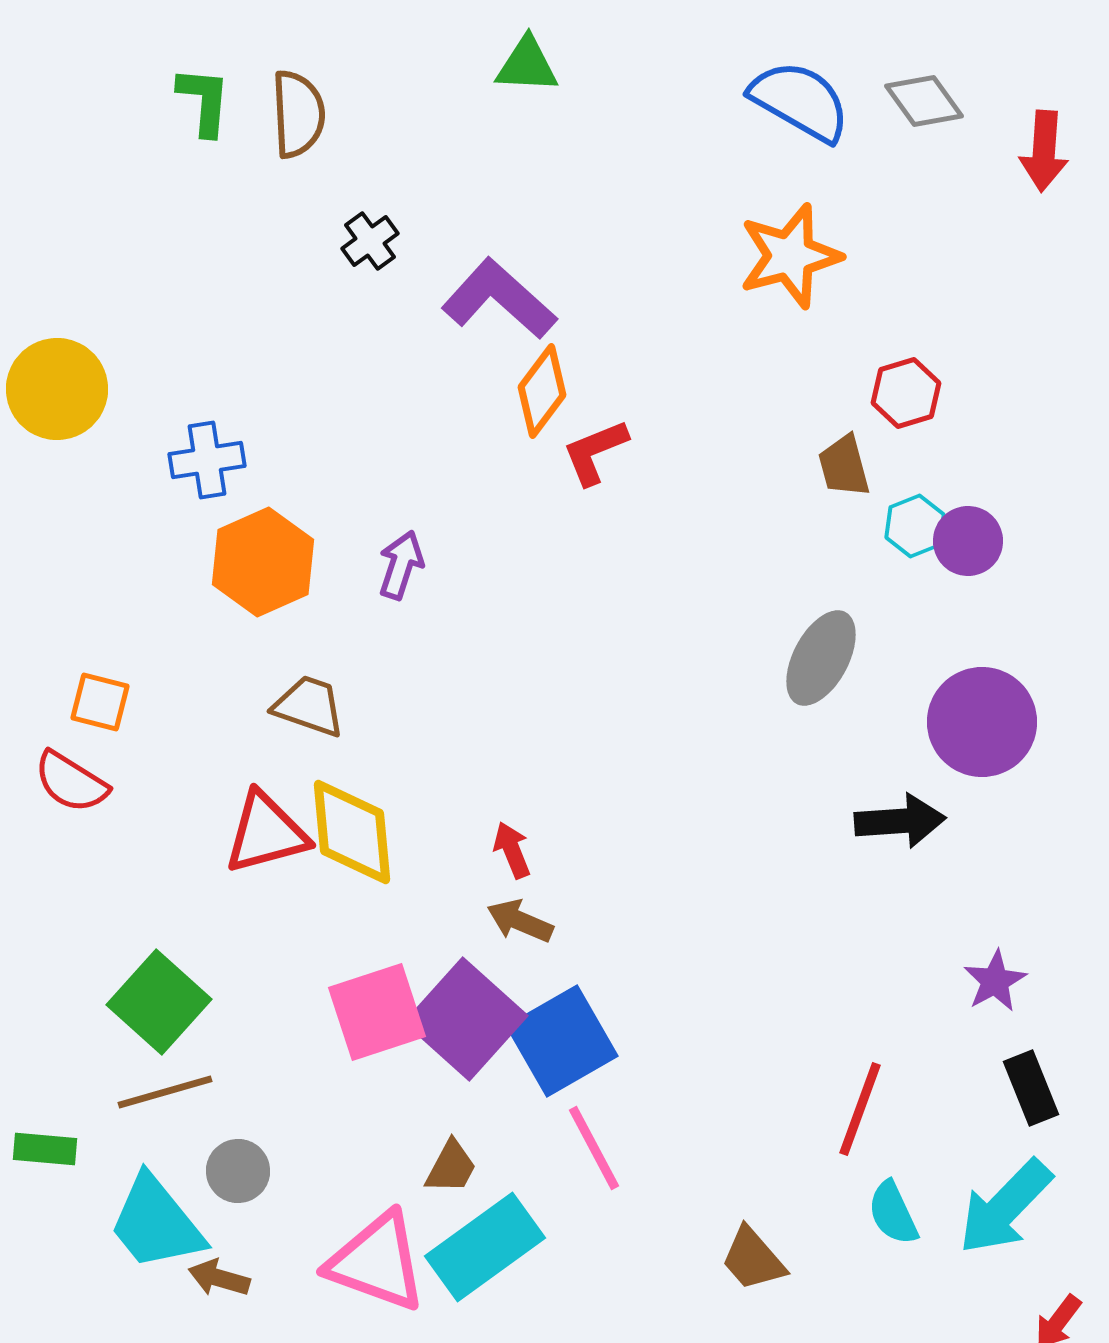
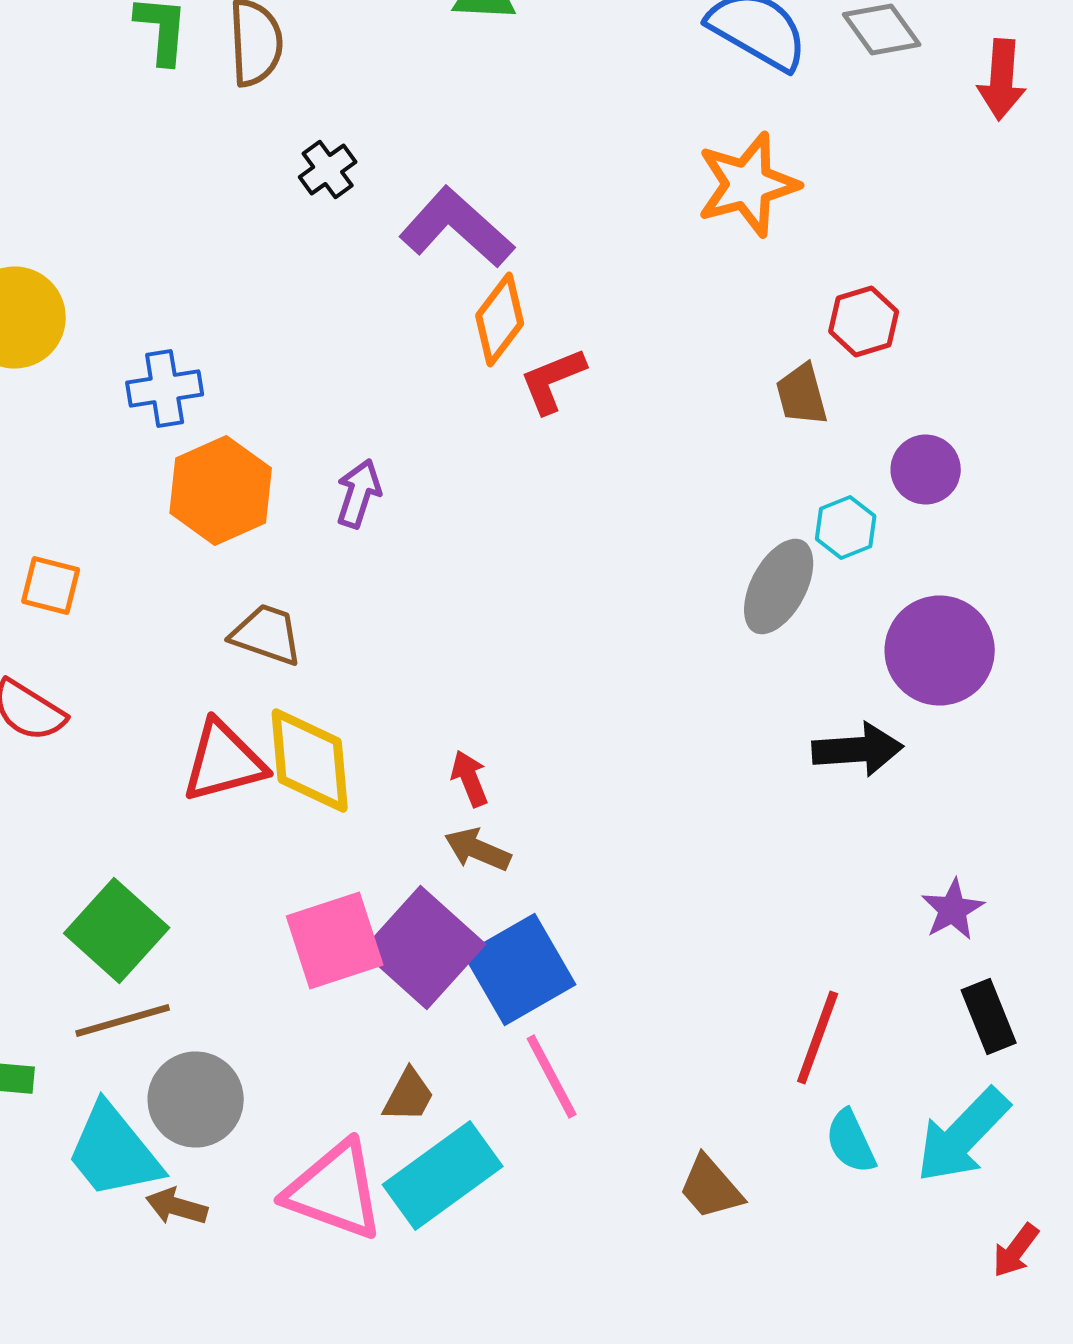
cyan hexagon: (915, 526) -> (846, 528), moved
orange square: (100, 702) -> (51, 586), moved
gray circle: (238, 1171) -> (196, 1100), size x1.5

